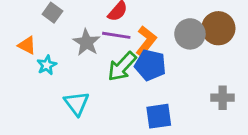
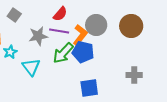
gray circle: (190, 34) -> (96, 25), moved
gray star: (86, 42) -> (38, 36), turned 30
cyan triangle: (77, 103) -> (31, 67), moved

